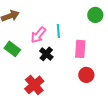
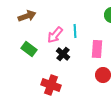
red cross: (34, 85) -> (51, 85), turned -30

